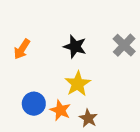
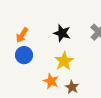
blue circle: (34, 104) -> (24, 55), moved

